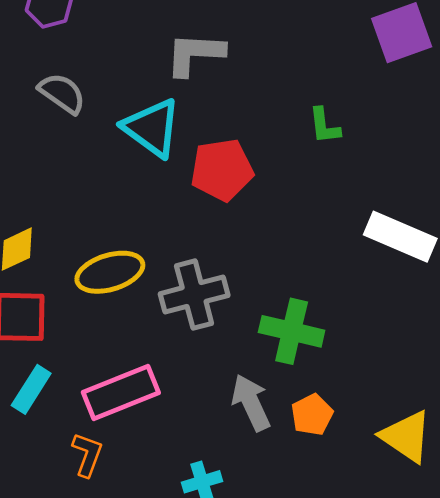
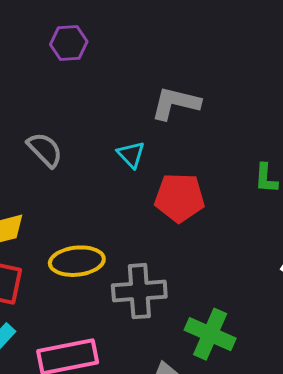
gray semicircle: (62, 93) -> (45, 150), moved
cyan triangle: (152, 128) -> (131, 155), size x0.6

